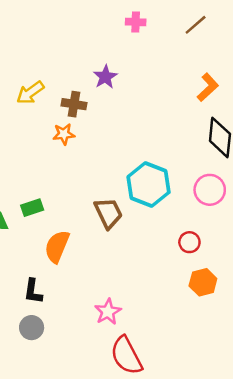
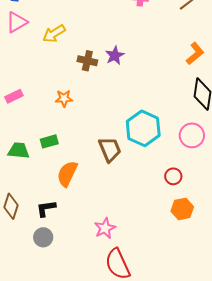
purple star: (105, 77) -> (115, 55), moved
yellow arrow: (30, 93) -> (54, 34), moved
orange star: (64, 134) -> (64, 98), moved
black L-shape: (33, 291) -> (46, 208), turned 70

